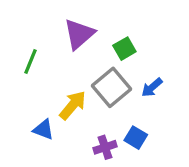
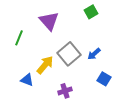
purple triangle: (79, 34) -> (49, 21), turned -30
green square: (124, 49) -> (91, 12), moved
blue square: (136, 138) -> (104, 79), moved

